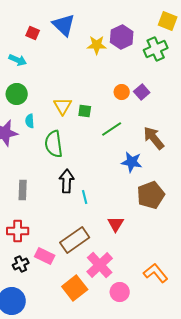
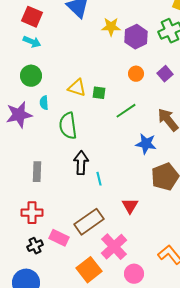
red square: (33, 33) -> (32, 17), moved, size x1.5
purple hexagon: (122, 37) -> (136, 37), moved
purple square: (142, 92) -> (165, 74), moved
yellow triangle: (63, 106) -> (77, 88), turned -42

